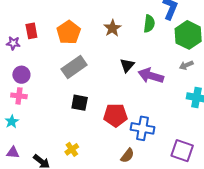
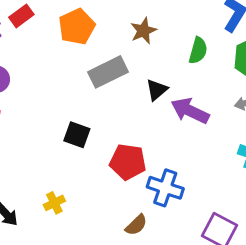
green semicircle: (149, 24) -> (198, 51), moved
red rectangle: (31, 31) -> (21, 16), turned 56
gray rectangle: (74, 67) -> (108, 72), moved

